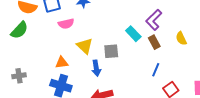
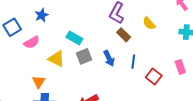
cyan rectangle: (133, 34) -> (74, 38), moved
orange triangle: (62, 62) -> (39, 82), turned -32
blue arrow: (96, 68) -> (109, 58), moved

